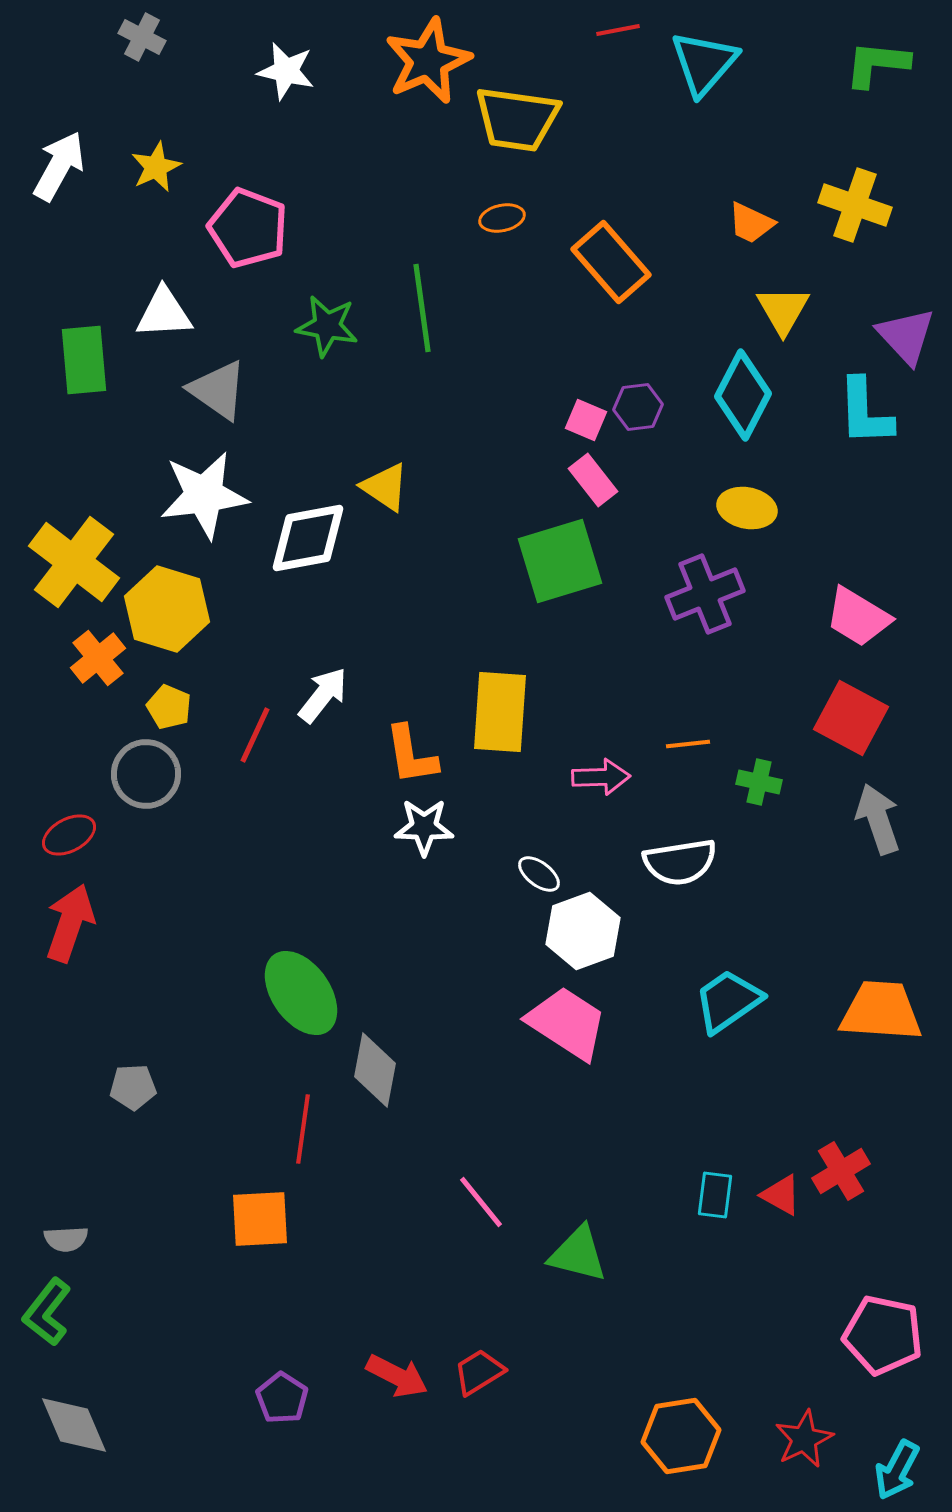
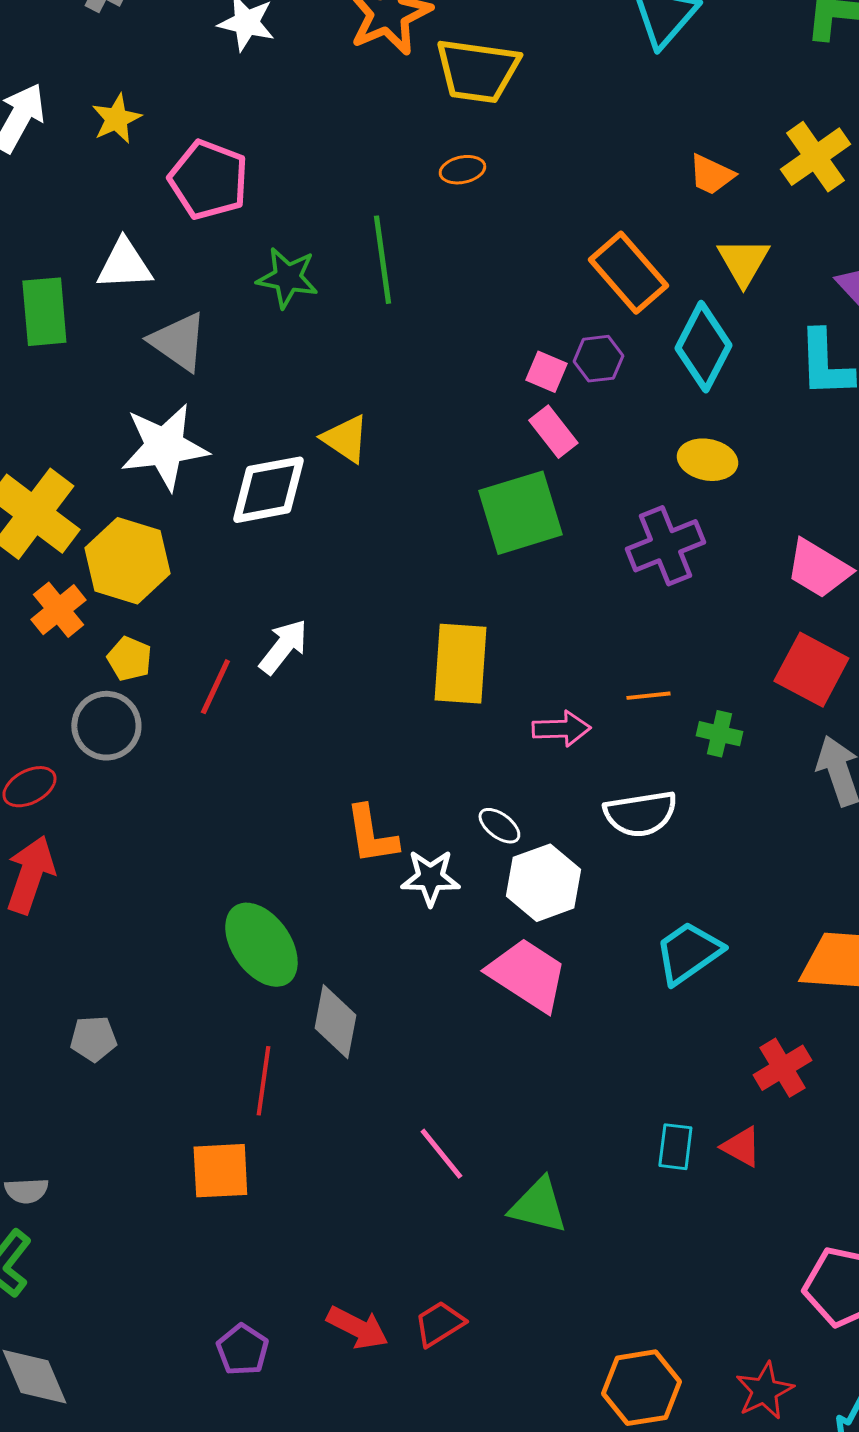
yellow cross: (855, 205) -> (815, 157), turned 36
orange rectangle: (611, 262) -> (628, 273), moved
orange L-shape: (411, 755) -> (371, 835), moved
white star: (424, 827) -> (430, 878), moved
red cross: (841, 1171) -> (782, 1068), moved

